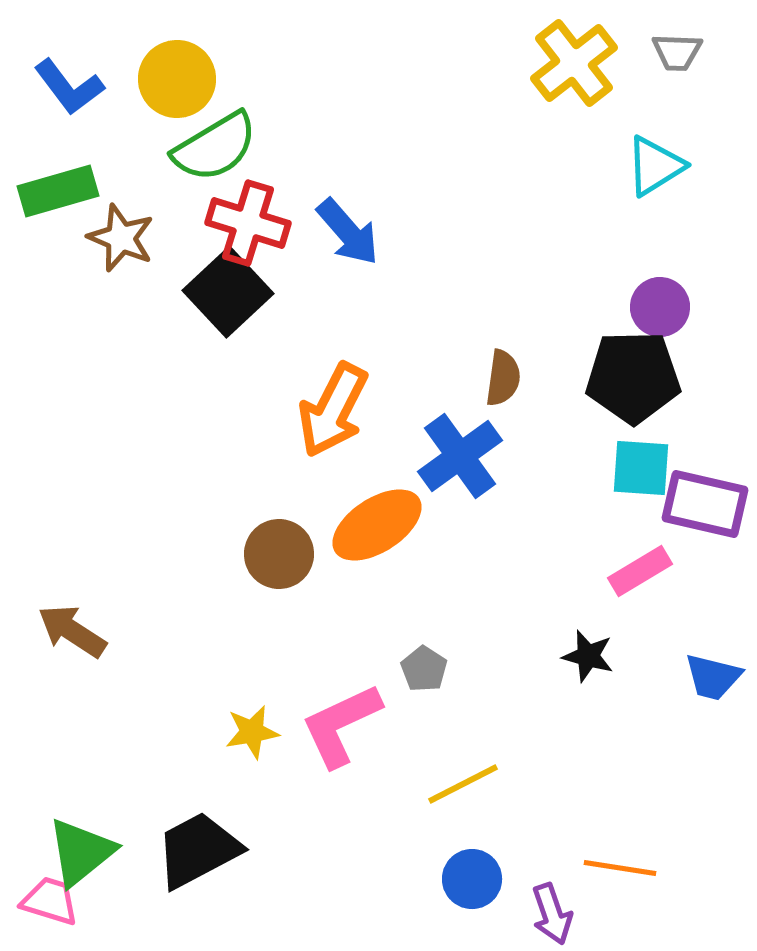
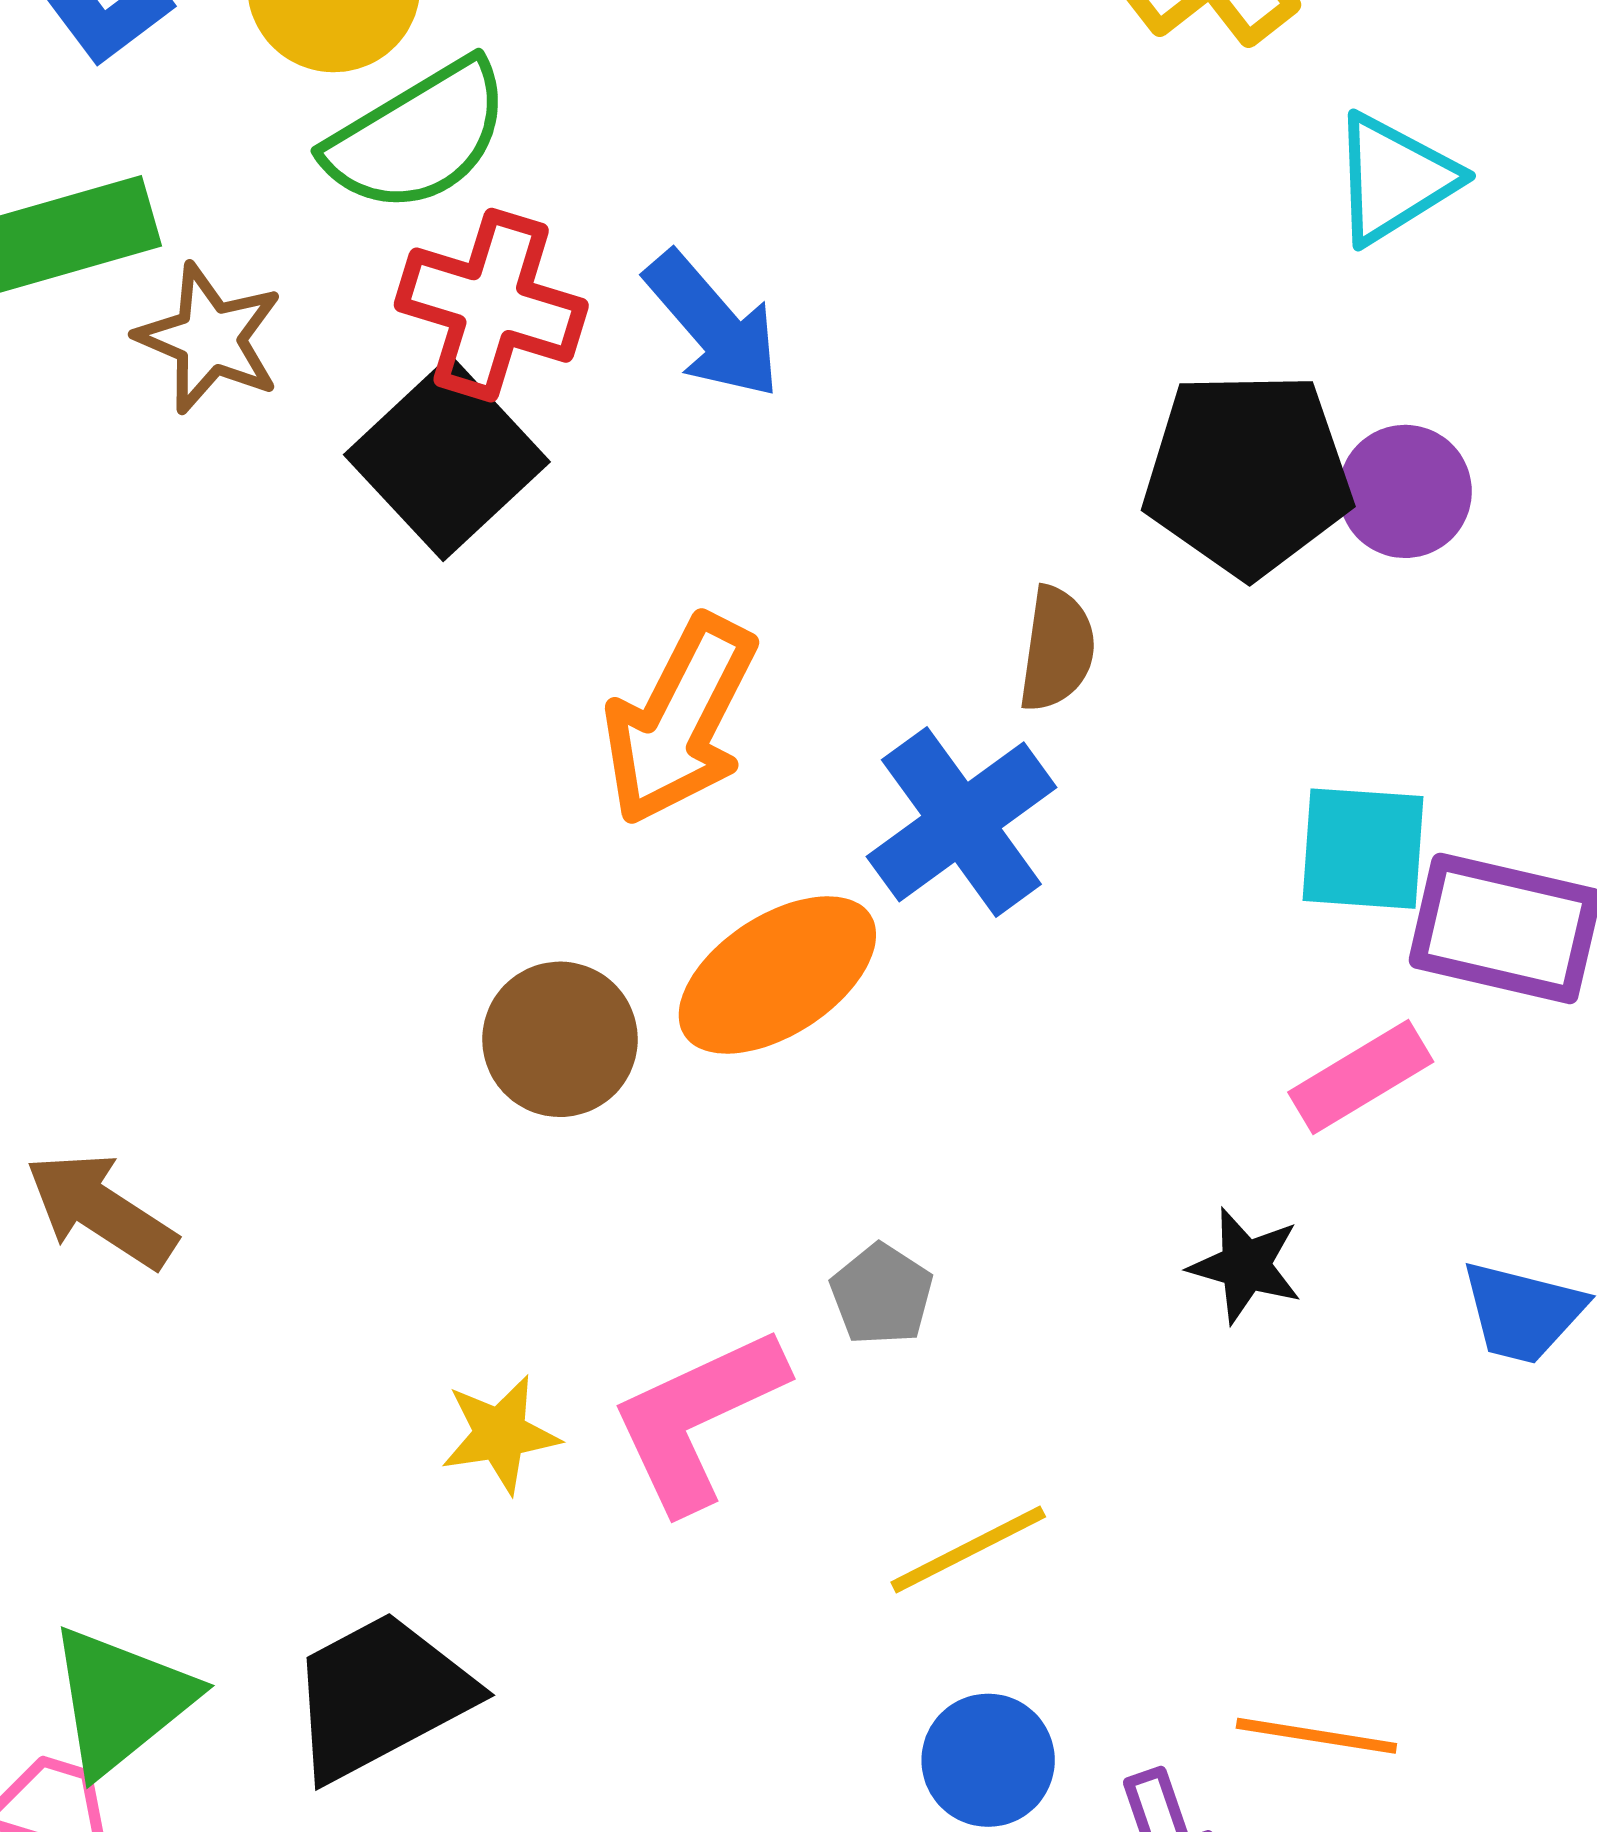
black pentagon: (633, 377) -> (1248, 474), moved

